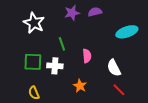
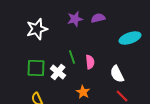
white star: (34, 23) -> (37, 29), turned 30
green line: (62, 44) -> (72, 57), moved
white cross: (55, 66) -> (58, 72), turned 35

